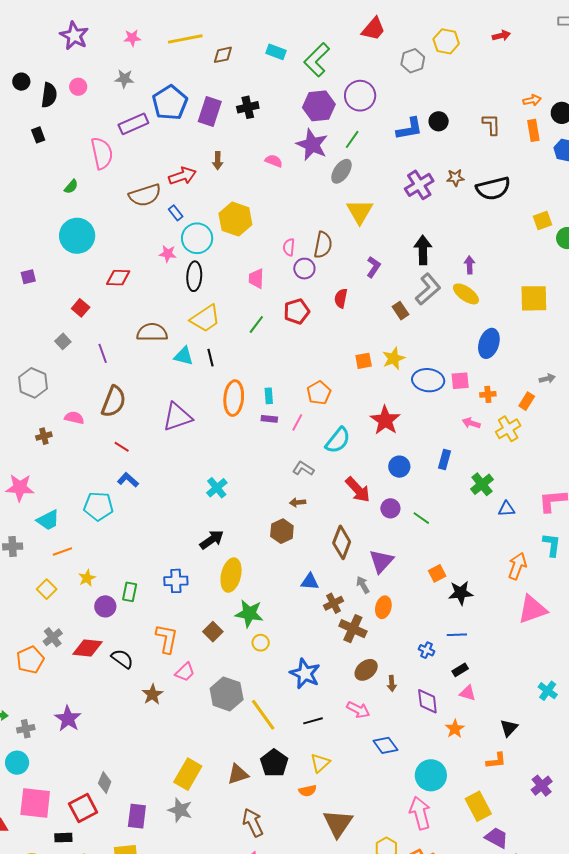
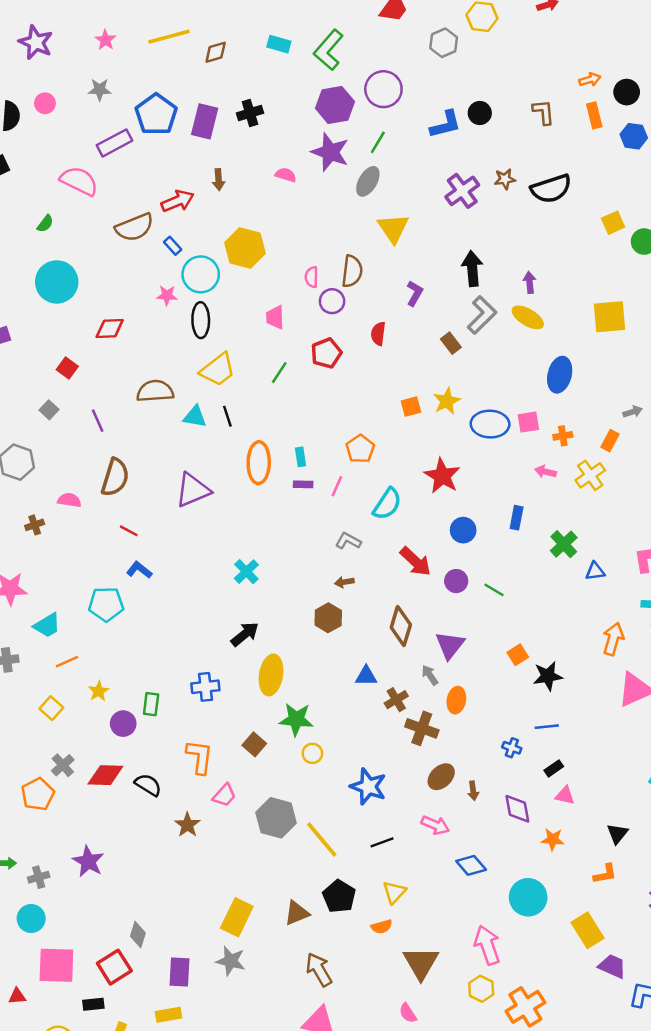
pink star: (132, 38) -> (105, 40), turned -30
pink semicircle: (102, 153) -> (79, 181), turned -48
orange star: (455, 729) -> (553, 839), turned -30
pink arrow: (420, 813) -> (487, 945), moved

